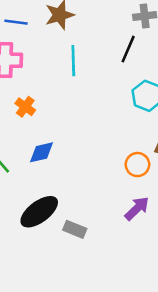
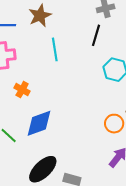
blue diamond: (42, 152) -> (39, 123), size x1.4

